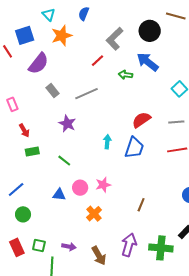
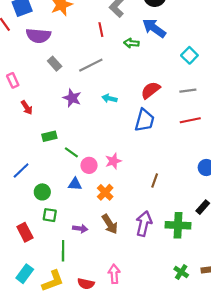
red line: (98, 61) -> (101, 30), turned -56
purple semicircle: (39, 63) -> (38, 36), turned 60
cyan arrow: (107, 142) -> (109, 98), moved, turned -80
green rectangle: (32, 151) -> (49, 136), moved
green line: (64, 161) -> (71, 152), moved
blue triangle: (59, 195) -> (75, 184), moved
green circle: (23, 214) -> (42, 192), moved
green square: (39, 245) -> (50, 215), moved
brown arrow: (99, 256) -> (110, 224), moved

